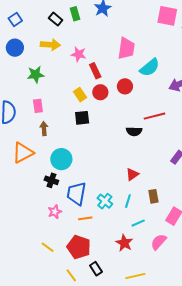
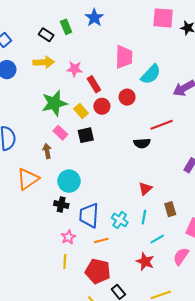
green star: (36, 75) -> (54, 103), moved, size x1.4
pink rectangle: (38, 106) -> (60, 133), moved, turned -32
yellow line: (48, 247) -> (65, 262), moved, turned 64

